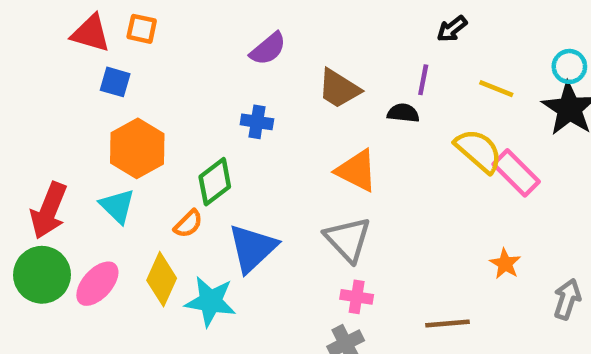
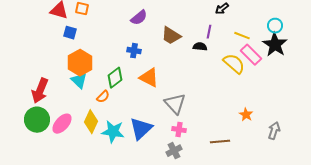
orange triangle: (357, 171) -> (149, 78), moved
pink rectangle: (516, 173) -> (251, 55), moved
cyan triangle: (117, 206) -> (79, 81), moved
blue triangle: (253, 248) -> (141, 129), moved

